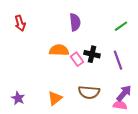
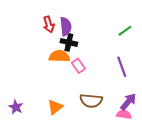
purple semicircle: (75, 22) -> (66, 27), moved
red arrow: (20, 23) -> (49, 24), moved
black cross: (92, 54) -> (69, 42), moved

